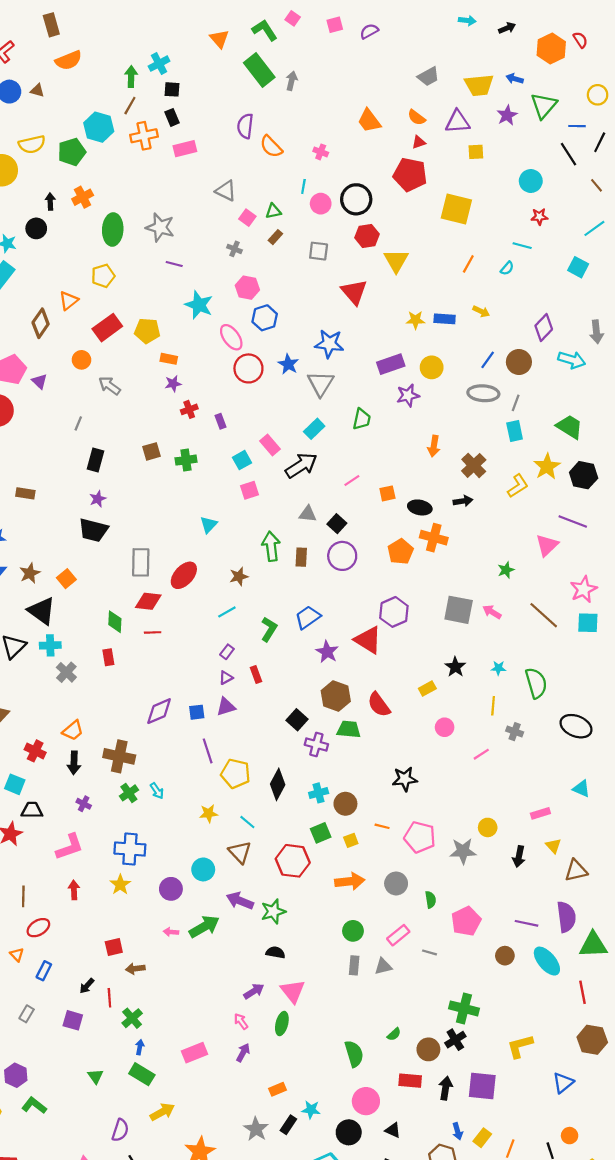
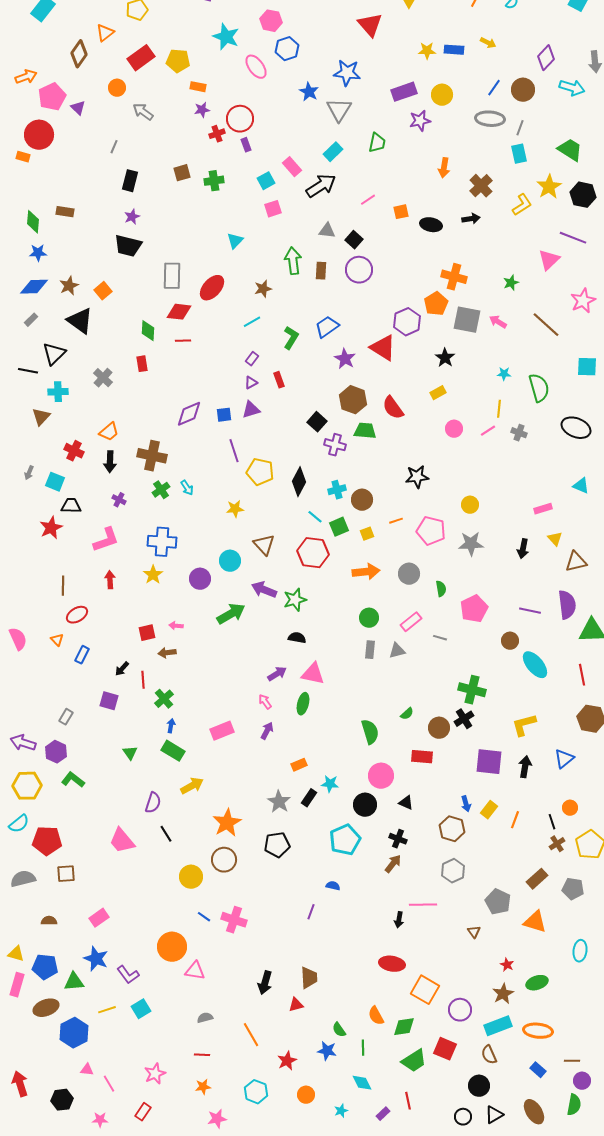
red circle: (248, 368) -> (240, 119), moved
orange cross: (434, 538) -> (454, 277), moved
orange pentagon: (400, 552) -> (436, 304), moved
cyan square: (588, 623) -> (587, 367), moved
cyan cross: (50, 645) -> (58, 392), moved
black star: (455, 667) -> (445, 358), moved
pink line: (481, 754) -> (488, 431), moved
cyan line: (247, 822) -> (315, 517), moved
orange line: (382, 826) -> (396, 521), turned -32
yellow circle: (488, 827) -> (470, 505), moved
pink arrow: (171, 932) -> (176, 626), moved
cyan ellipse: (547, 961) -> (535, 665), moved
pink triangle: (293, 991) -> (313, 674), turned -40
gray rectangle: (27, 1014) -> (66, 717), moved
black arrow: (446, 1088) -> (525, 767), moved

